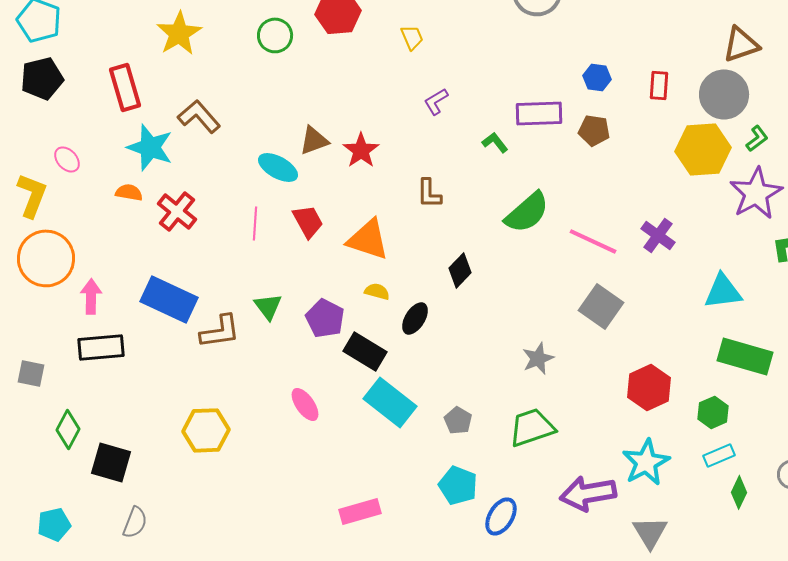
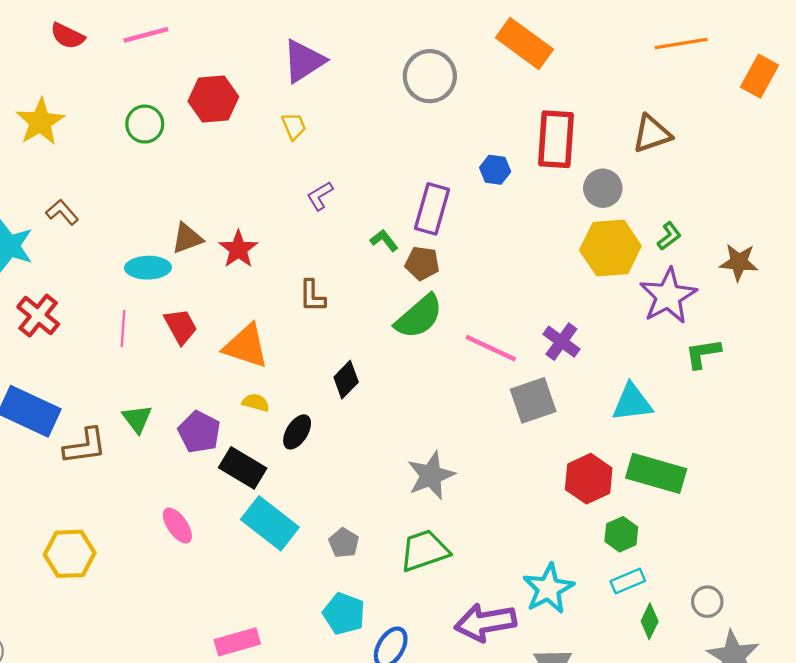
red rectangle: (659, 85) -> (556, 139), moved, size x1.8
gray circle: (724, 94) -> (603, 188), moved, size x0.7
purple rectangle: (539, 113) -> (432, 209), turned -72
brown L-shape: (199, 116) -> (62, 212), size x0.7
brown pentagon: (594, 130) -> (422, 263), moved
cyan ellipse: (278, 167) -> (148, 268), turned -30
gray square: (601, 306) -> (533, 400), moved, turned 36
gray star: (538, 358) -> (431, 475), size x1.4
red hexagon: (649, 387) -> (589, 479), moved

